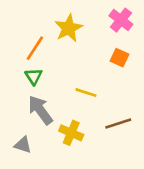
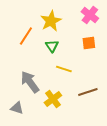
orange square: (120, 58) -> (89, 43), turned -32
green triangle: (34, 76) -> (52, 46), moved
yellow cross: (71, 133) -> (53, 99), turned 30

